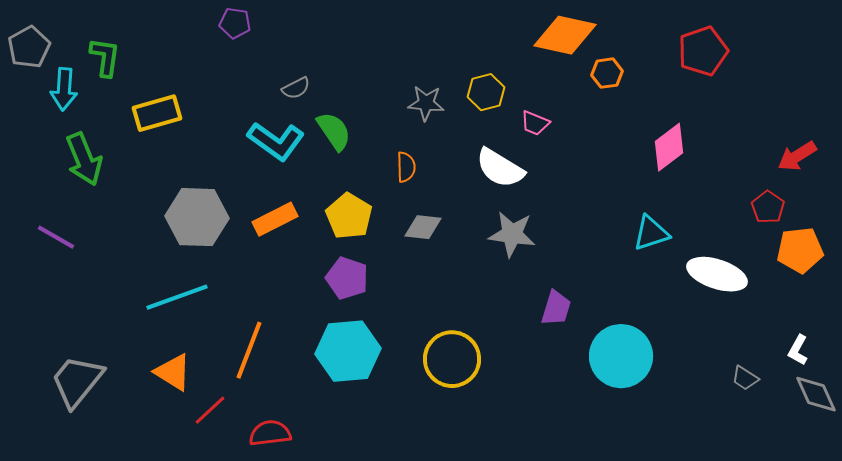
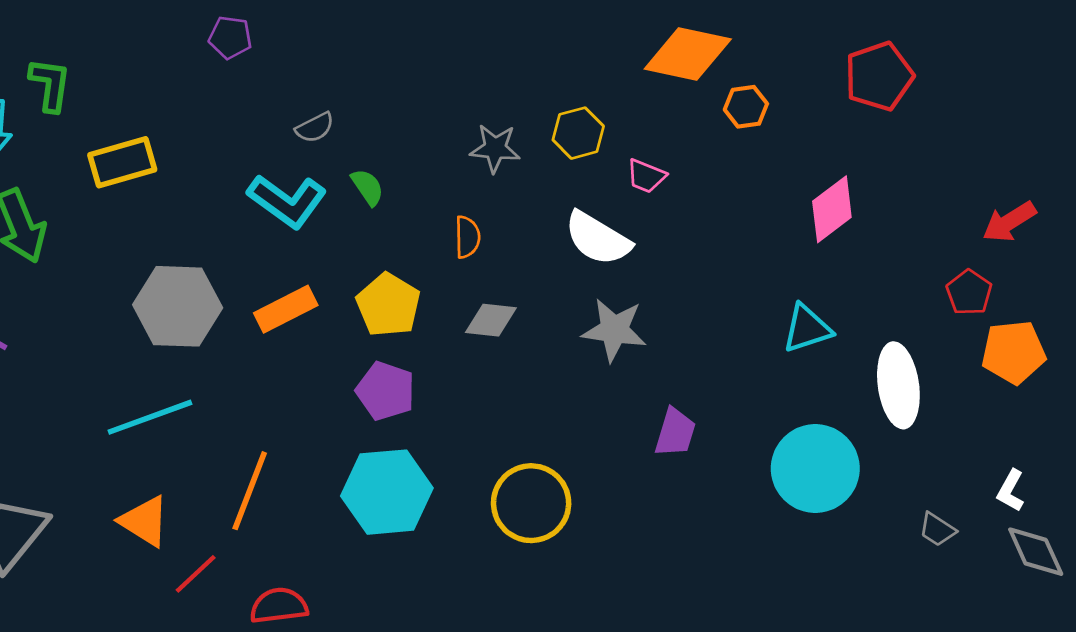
green semicircle: (334, 131) -> (368, 187), size x0.7
white ellipse: (717, 274) -> (898, 385), turned 64
cyan circle: (621, 356) -> (815, 468), moved

